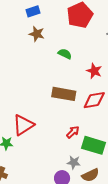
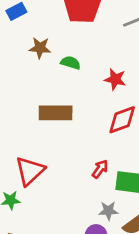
brown star: (37, 34) -> (40, 48), moved
brown rectangle: (64, 94) -> (56, 113), moved

